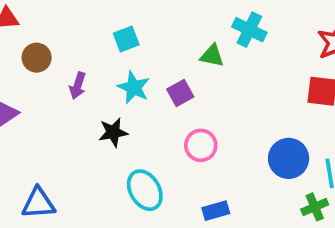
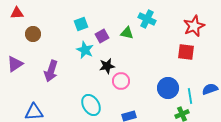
purple arrow: (78, 86) -> (51, 71), moved, size x1.5
purple square: (180, 93) -> (102, 36), moved
black star: (113, 132) -> (107, 66), moved

